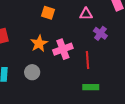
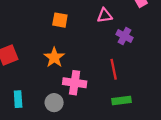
pink cross: (63, 49) -> (75, 83), moved, turned 36
gray circle: (32, 72) -> (54, 103), moved

